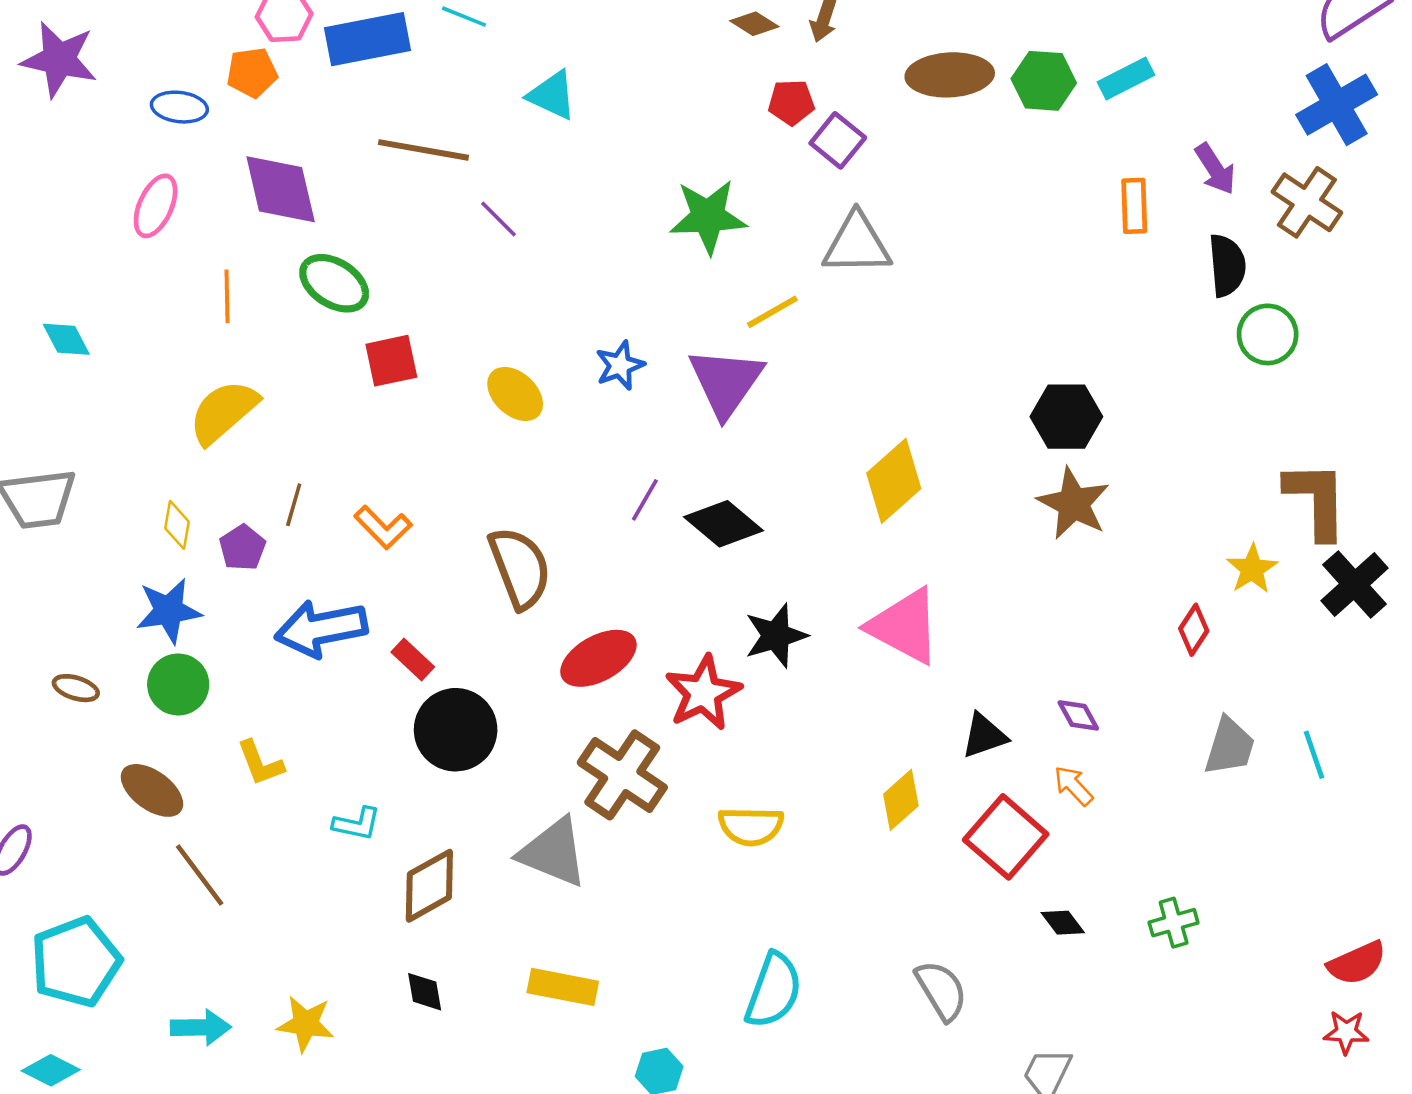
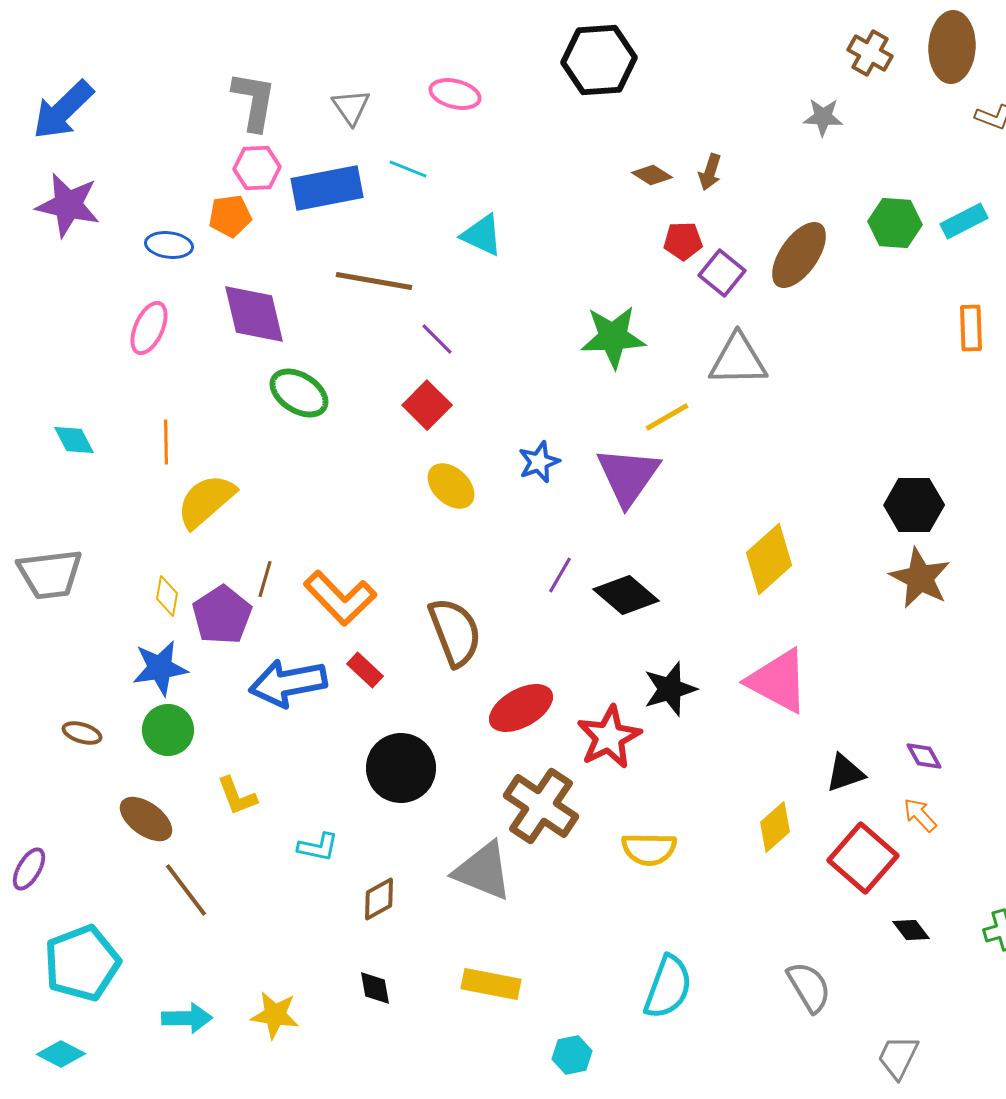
brown ellipse: (950, 75) -> (799, 255), moved, turned -52
orange line: (227, 296) -> (166, 442), moved
red square: (391, 361) -> (427, 405), moved, turned -33
orange L-shape: (383, 527) -> (340, 598), size x1.5
purple pentagon: (242, 548) -> (222, 615), size x1.5
red rectangle: (413, 659) -> (365, 670), moved
brown diamond: (429, 886) -> (379, 899), size x0.7

